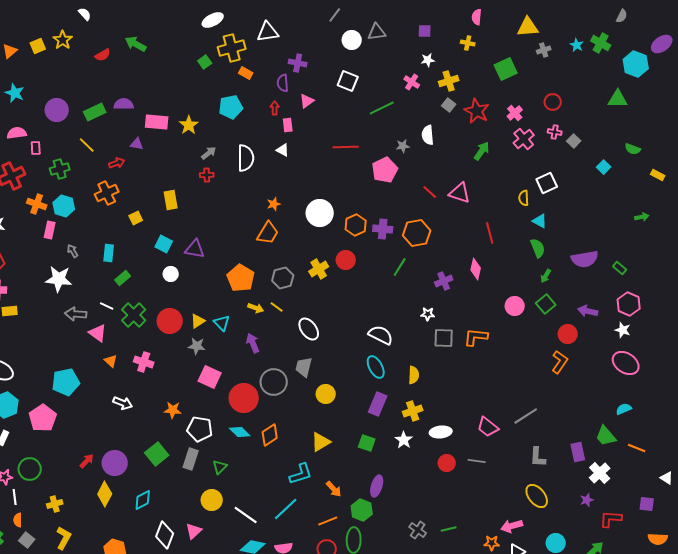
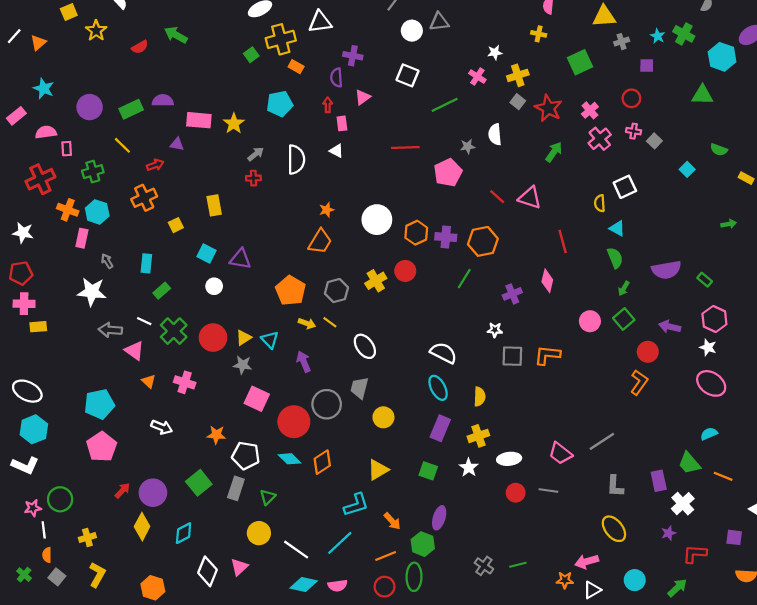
purple square: (425, 31) -> (647, 66), moved
yellow square: (38, 46) -> (69, 12), moved
pink pentagon: (43, 418) -> (102, 447), moved

